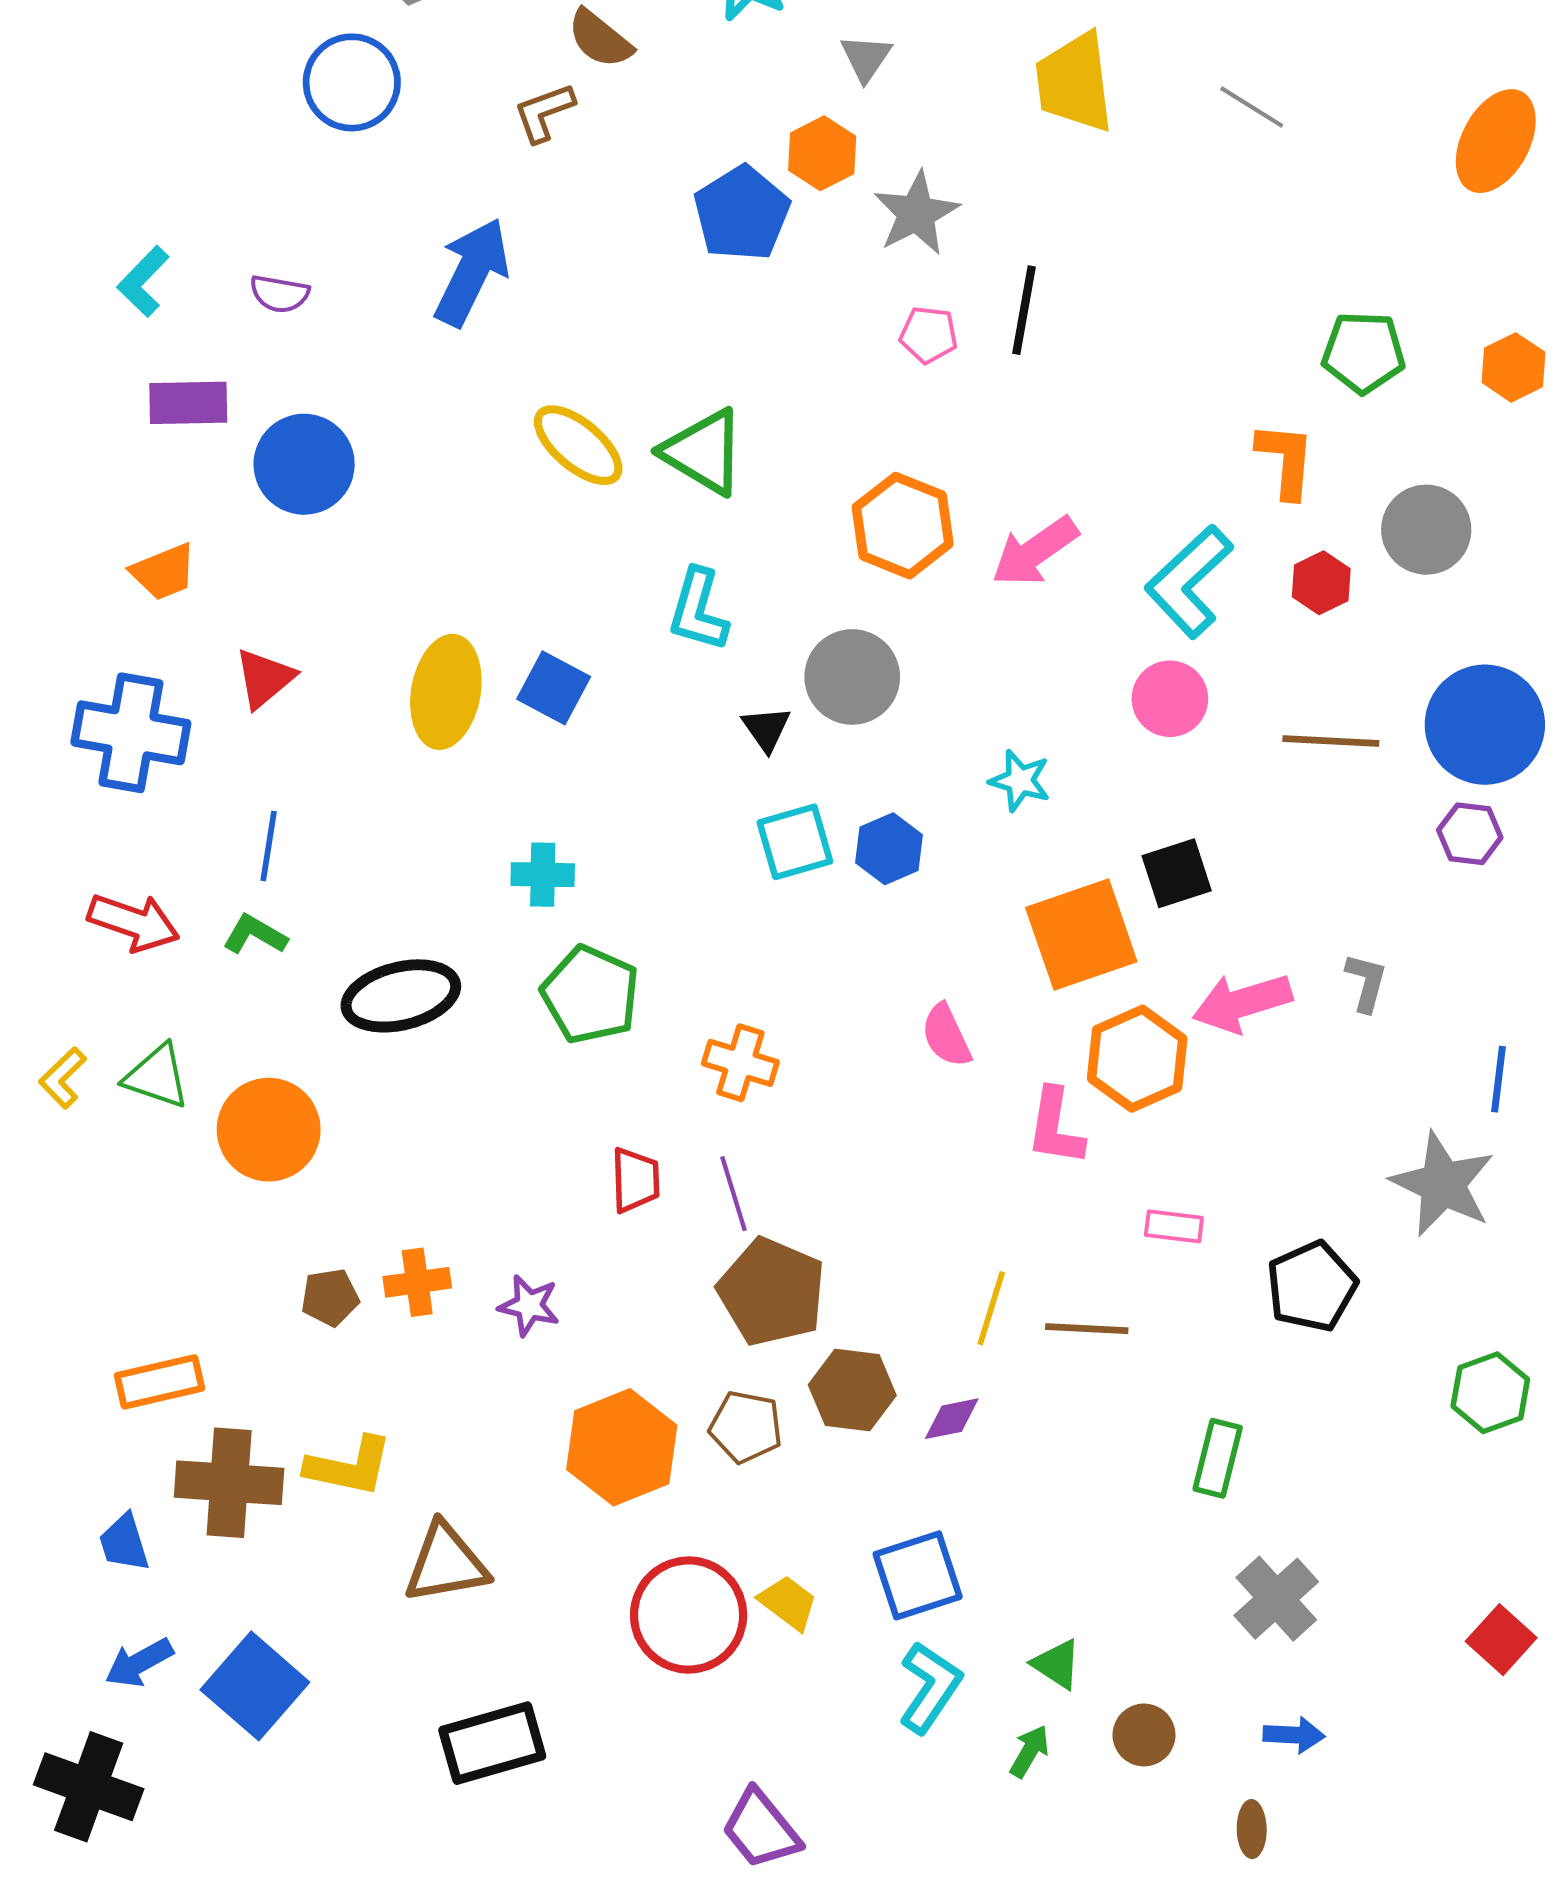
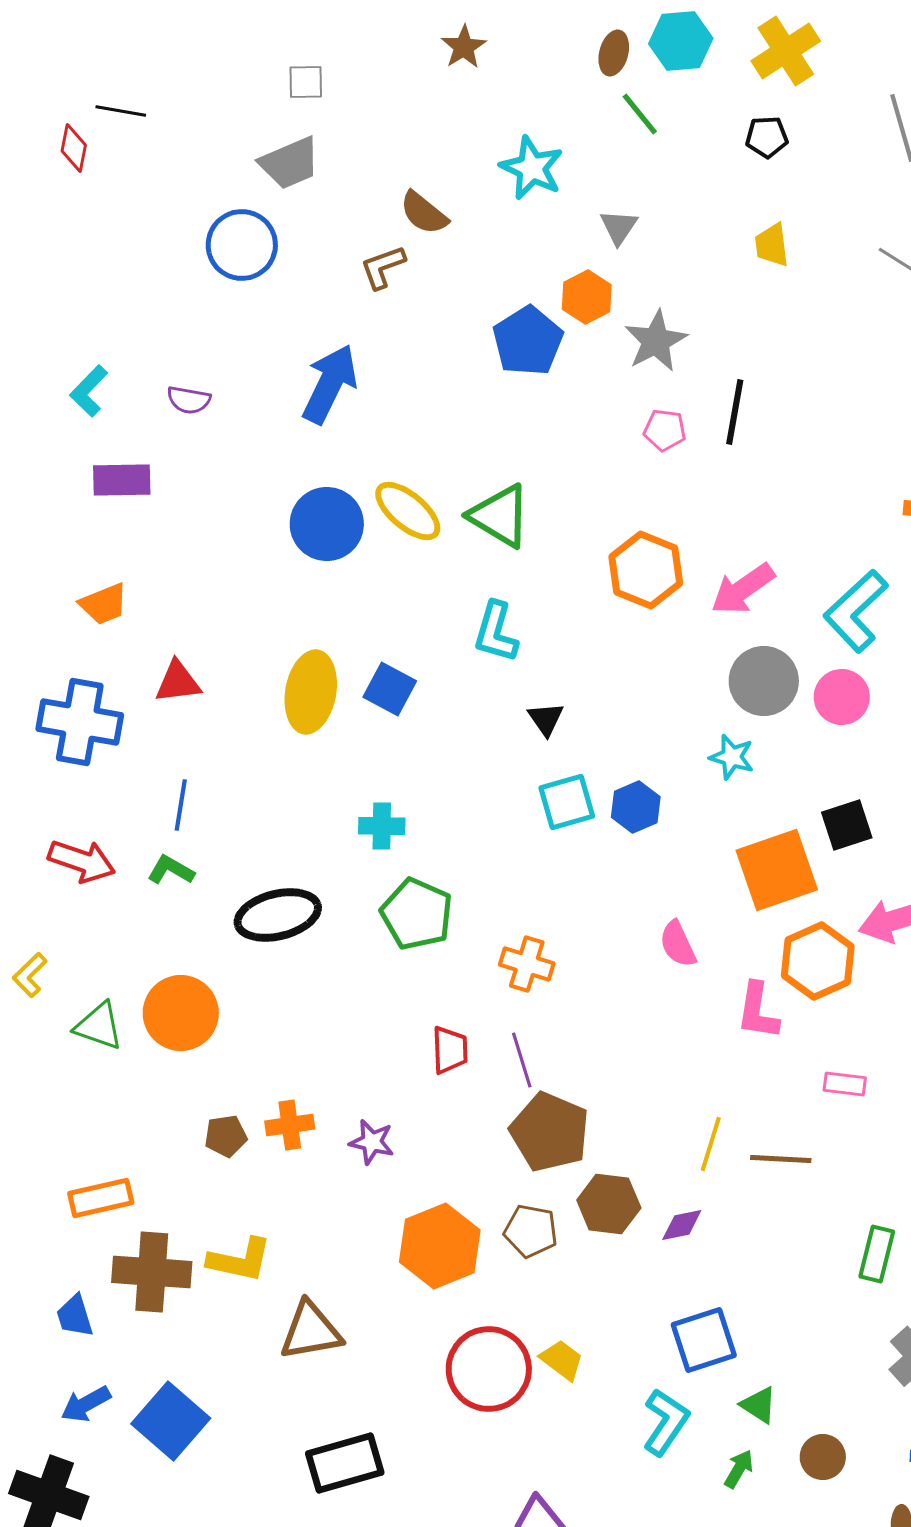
yellow trapezoid: (1074, 82) -> (772, 245), size x0.6
blue circle: (304, 464) -> (327, 524), moved
gray circle: (852, 677) -> (764, 681), moved
red triangle: (265, 678) -> (178, 682), turned 33
green triangle: (157, 1076) -> (99, 1026), moved
blue square: (918, 1575) -> (704, 1340), moved

